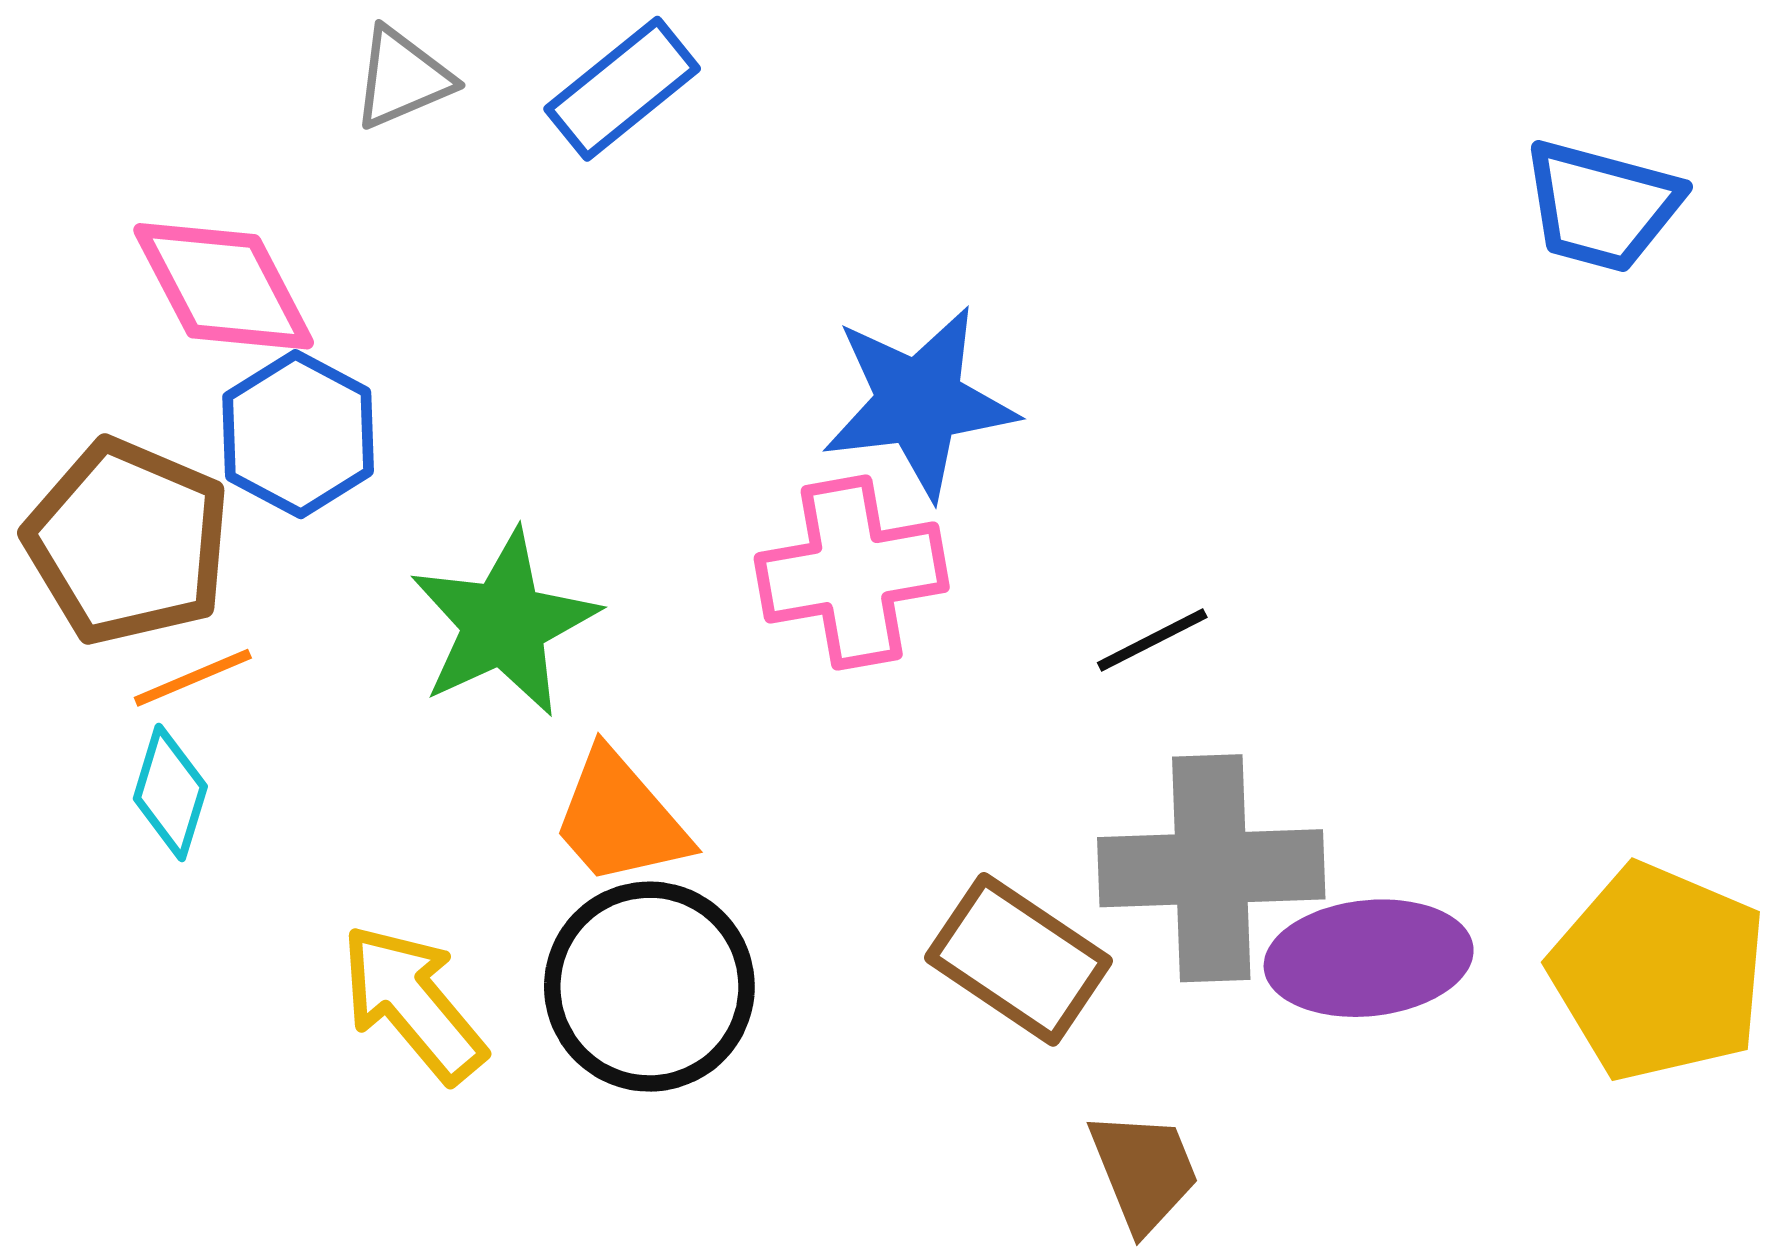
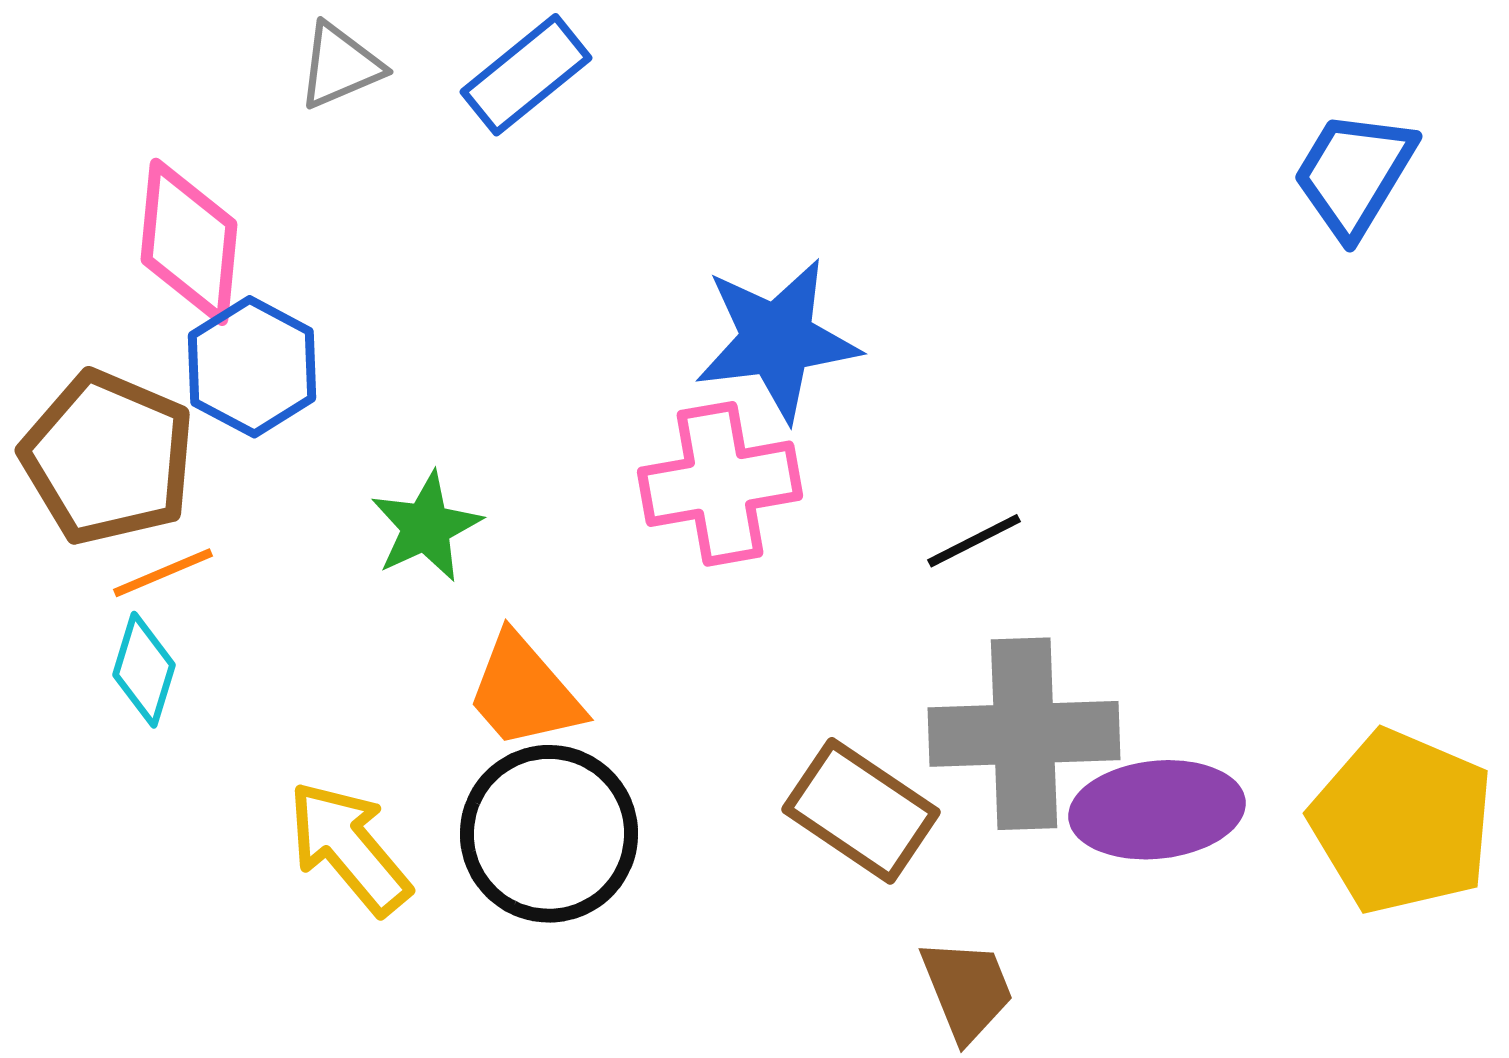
blue trapezoid: (1602, 206) -> (1354, 174), turned 106
pink diamond: (224, 286) -> (189, 242), turned 33
green star: (504, 623) -> (426, 527), size x0.7

